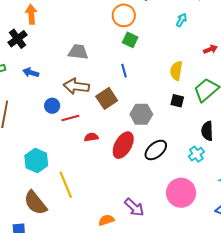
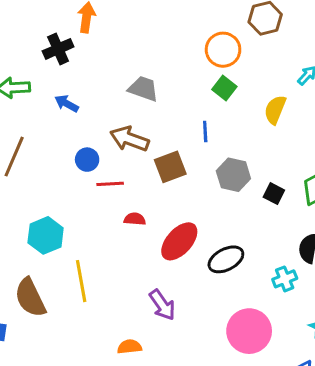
yellow semicircle: (176, 71) -> (275, 110), moved
gray hexagon: (141, 114) -> (233, 175), moved
purple arrow: (134, 207) -> (162, 305), moved

